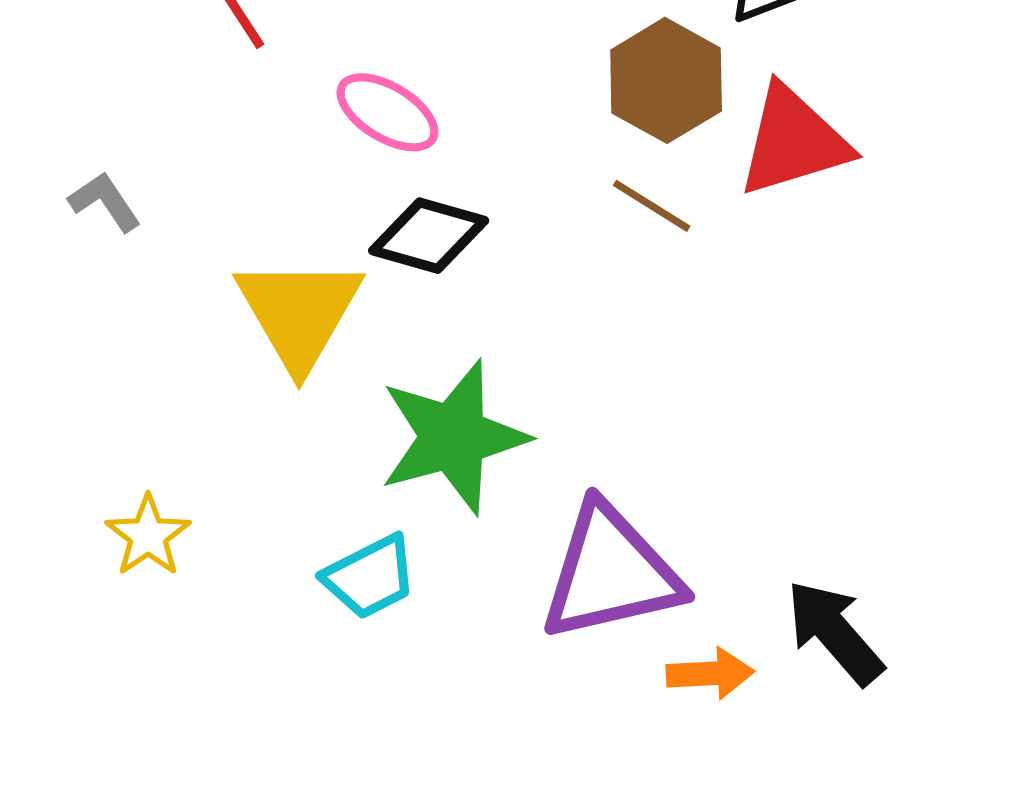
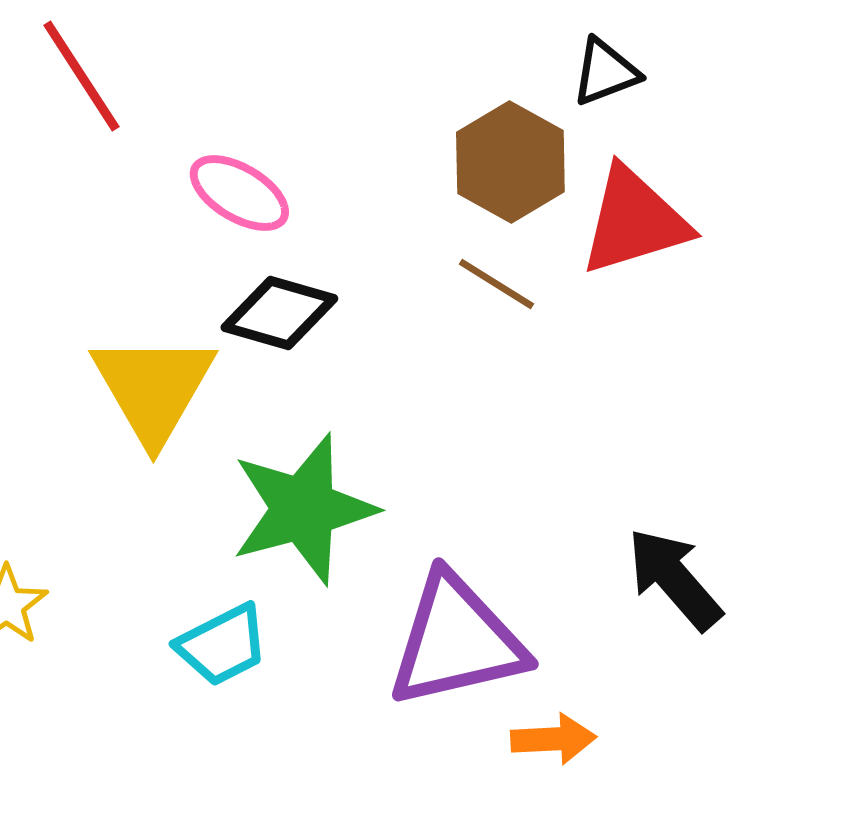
black arrow: (835, 632) -> (674, 579), moved

